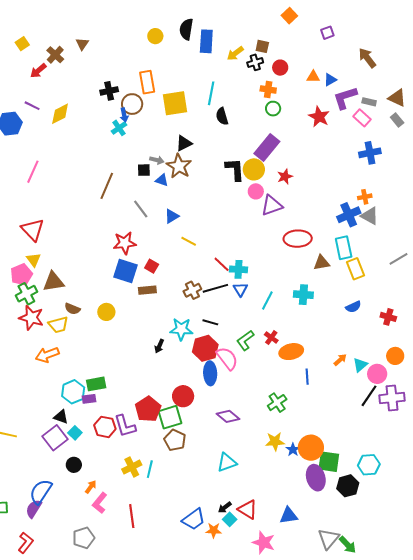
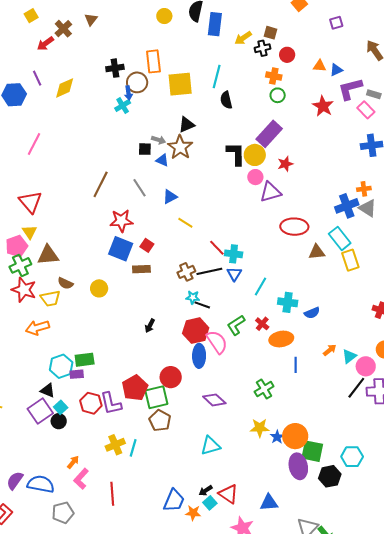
purple line: (32, 106) -> (37, 78), turned 35
brown line: (107, 186) -> (101, 184), moved
cyan rectangle: (344, 248) -> (340, 238), turned -30
cyan cross: (303, 295) -> (288, 302), moved
blue semicircle: (353, 307) -> (312, 313), moved
cyan star: (181, 329) -> (193, 297), moved, size x0.6
black circle: (74, 465) -> (59, 421), moved
blue semicircle: (41, 492) -> (41, 484), moved, turned 64
blue trapezoid: (194, 519) -> (174, 501), turned -35

